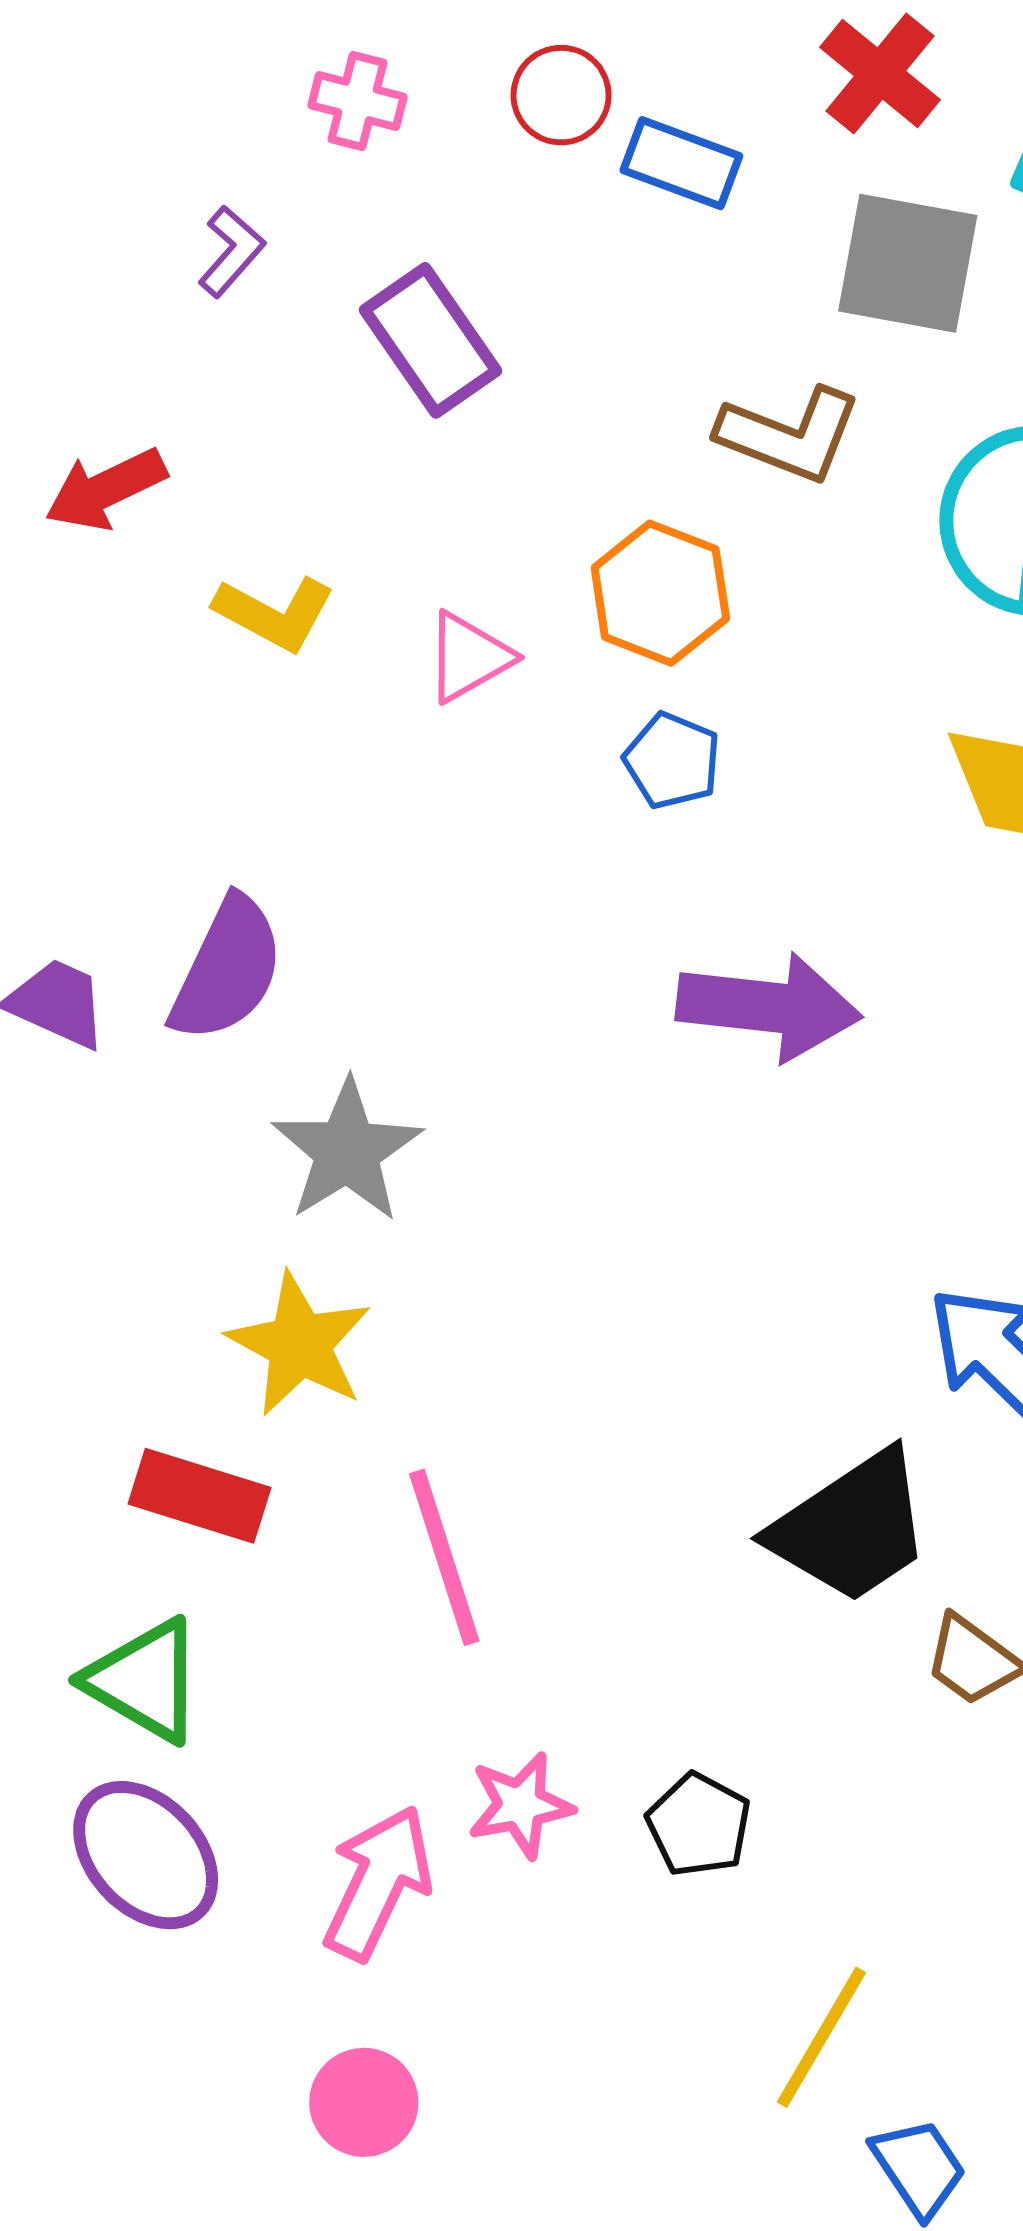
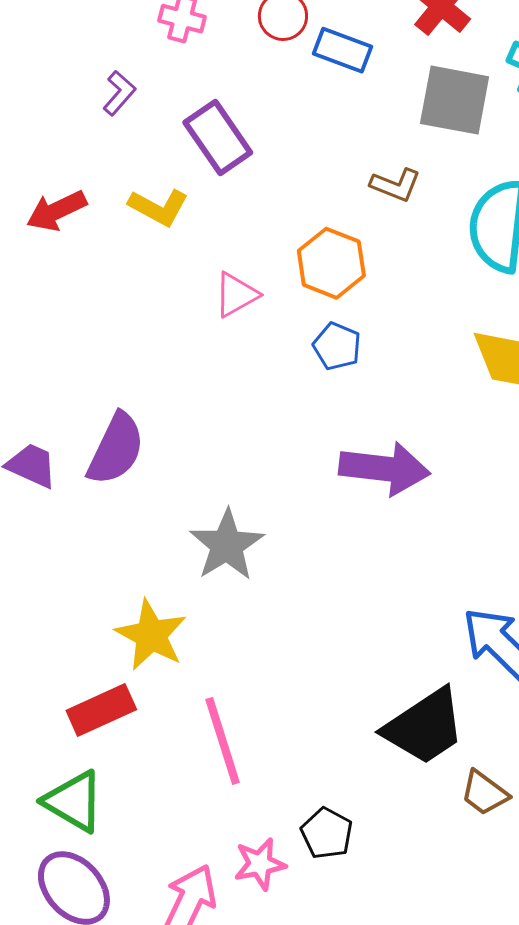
brown L-shape: (789, 435) -> (396, 185), size x0.7
yellow L-shape: (275, 613) -> (159, 207), moved
gray star: (347, 1151) -> (227, 545), moved
red rectangle: (199, 1496) -> (101, 710), turned -42
black pentagon: (699, 1825) -> (327, 833), moved

